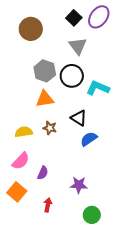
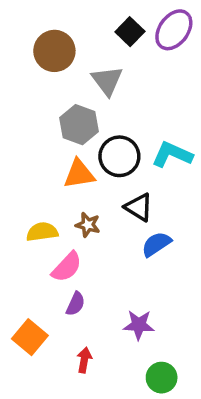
gray triangle: (78, 46) -> (107, 81), moved
black circle: (72, 76) -> (119, 156), moved
pink semicircle: (21, 161) -> (67, 267), moved

